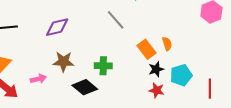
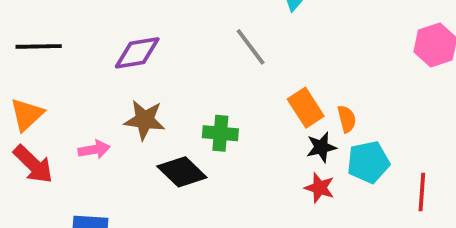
orange semicircle: (167, 44) -> (347, 119), moved

